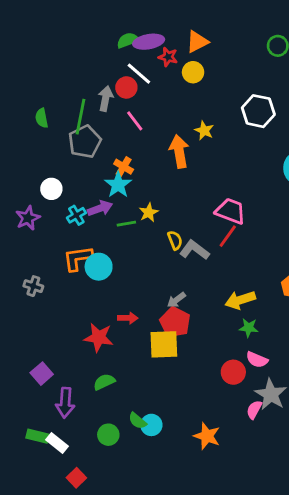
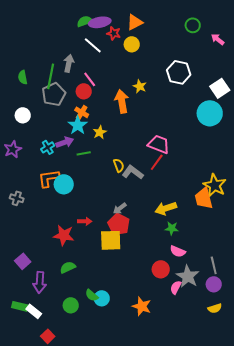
red circle: (126, 87) -> (84, 91), moved
white circle: (51, 189) -> (23, 115), moved
yellow star: (149, 212) -> (100, 132), moved
red circle: (233, 372) -> (161, 269), moved

